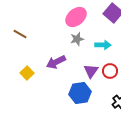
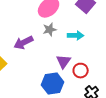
purple arrow: (56, 62) -> (24, 43), moved
red circle: (110, 71) -> (81, 71), moved

